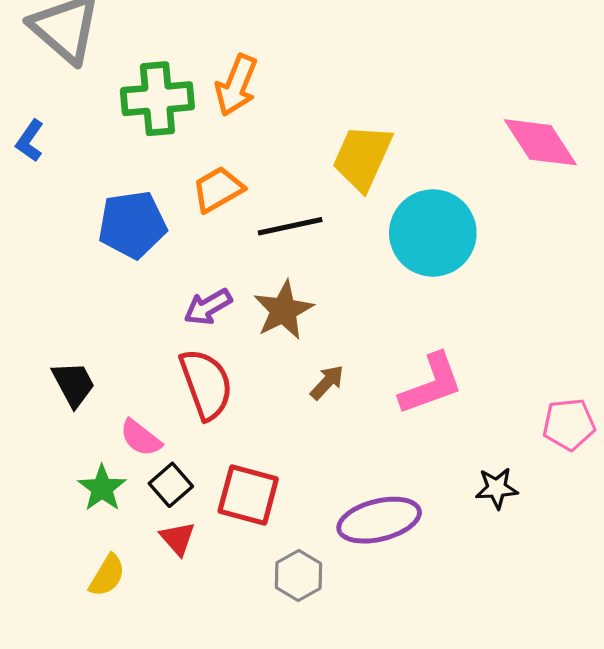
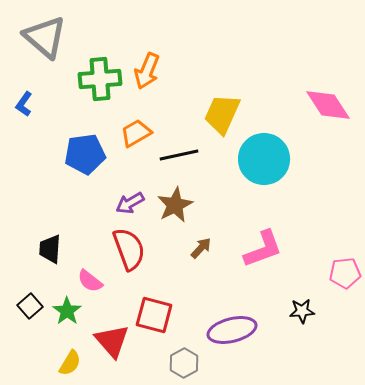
black trapezoid: (74, 384) -> (50, 249), turned -148
black square: (171, 485) -> (30, 306), moved
red triangle: (178, 539) -> (112, 341), size x1.6

